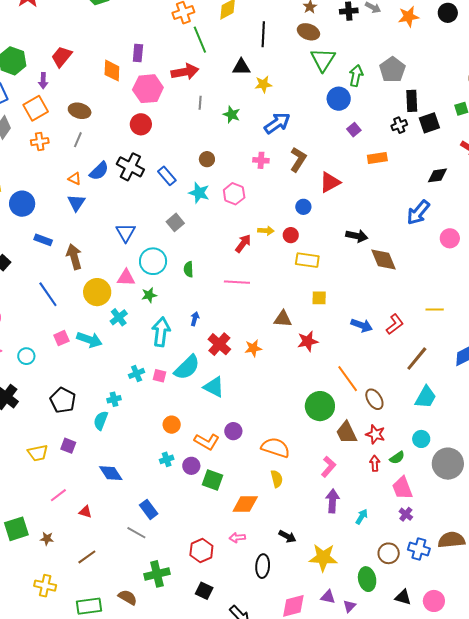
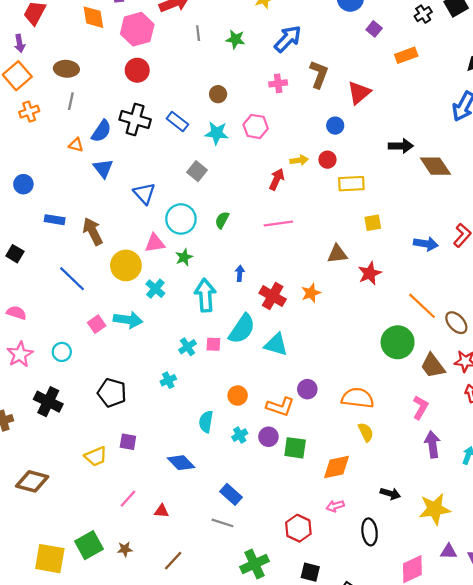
blue triangle: (76, 203) -> (103, 168), moved
blue circle: (22, 204) -> (23, 184), size x0.7
green semicircle: (189, 269) -> (222, 220), turned 42
cyan semicircle: (101, 420) -> (206, 422), moved

